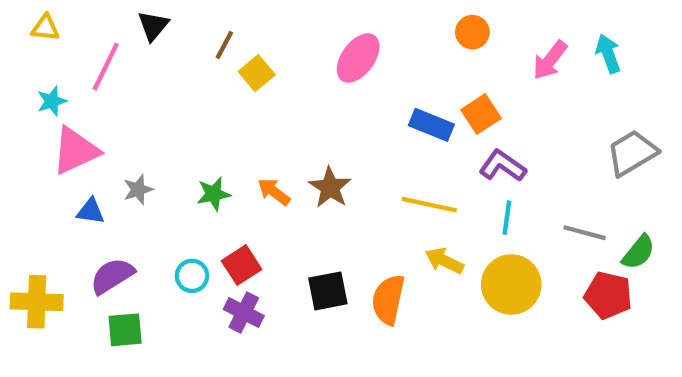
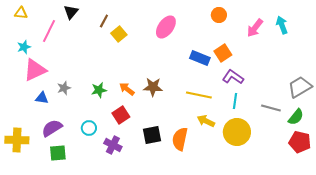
gray trapezoid: (632, 153) -> (300, 87), moved
brown star: (330, 187) -> (153, 87), turned -30
red square: (242, 265) -> (121, 115), moved
red pentagon: (608, 295) -> (300, 142), moved

